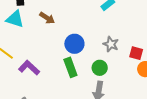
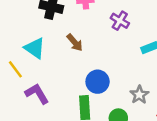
cyan triangle: (15, 19) -> (35, 48), moved

